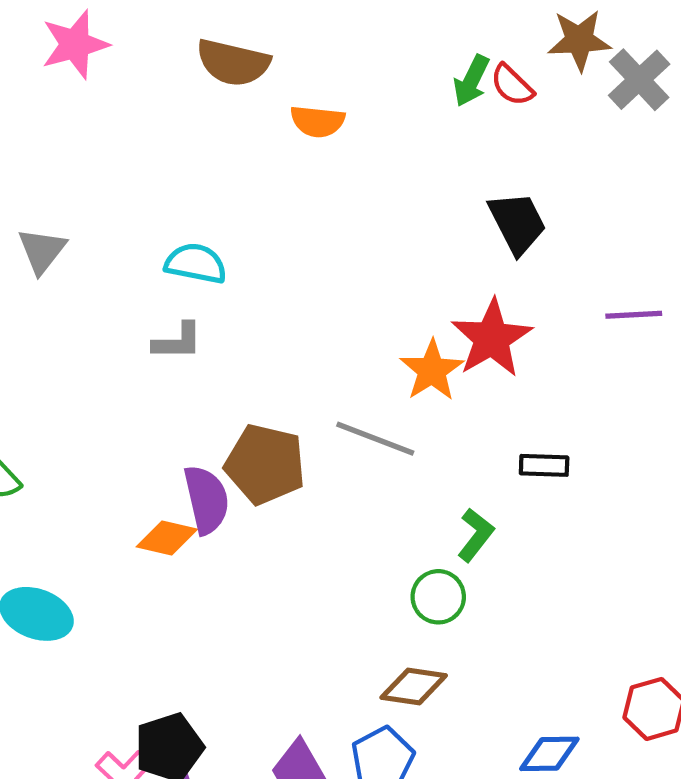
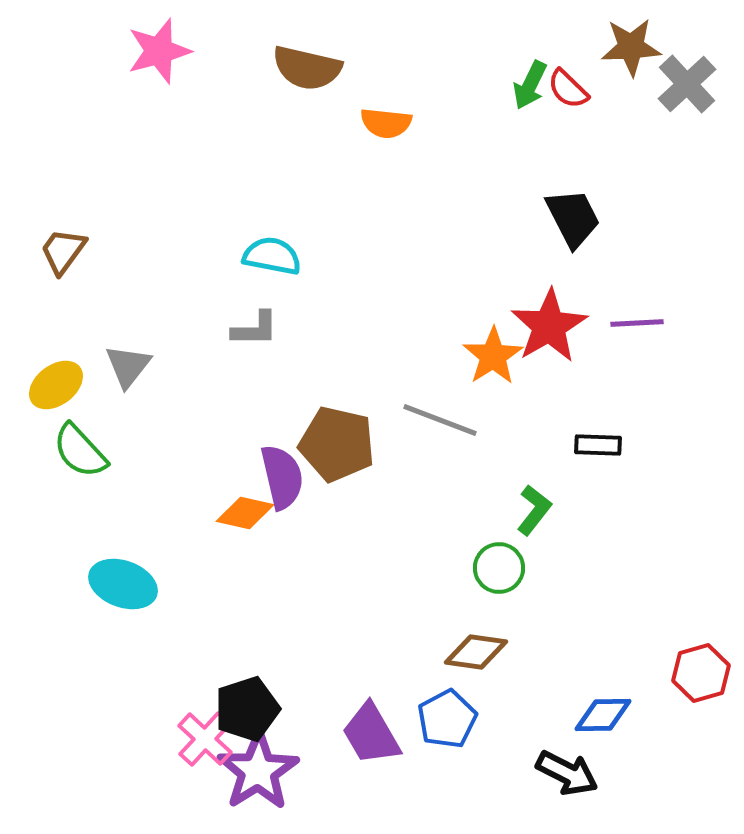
gray triangle: (42, 251) -> (128, 366), moved
purple line: (634, 315) -> (637, 323), moved

